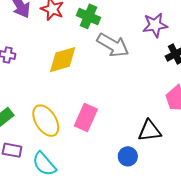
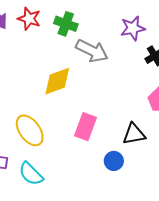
yellow diamond: (63, 60) -> (57, 81), moved
pink rectangle: (86, 118) -> (85, 127), moved

